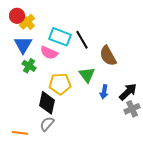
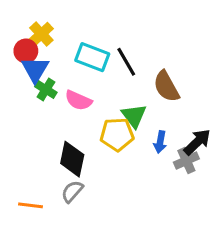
red circle: (17, 16) -> (26, 51), moved
pink semicircle: (49, 53) -> (78, 100), moved
green cross: (29, 66) -> (46, 90), moved
yellow pentagon: (60, 84) -> (117, 134), moved
gray cross: (132, 109) -> (186, 161), moved

